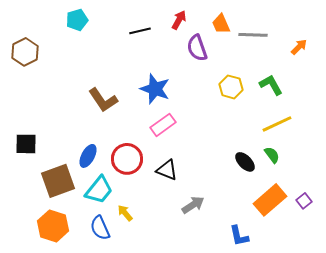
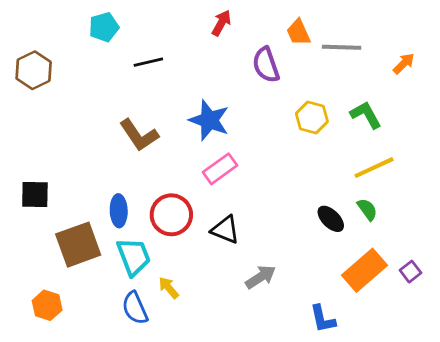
red arrow: (179, 20) -> (221, 23), moved
black line: (140, 31) -> (148, 62), moved
blue ellipse: (88, 156) -> (119, 211), turned -30
cyan trapezoid: (99, 190) -> (134, 257), turned -60
orange hexagon: (53, 226) -> (47, 305), moved, size x0.7

